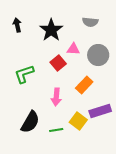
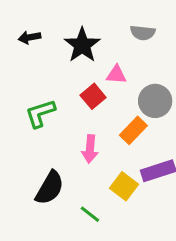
black arrow: (17, 25) -> (29, 37), turned -88
gray circle: (98, 55) -> (155, 101), moved
green line: (56, 130) -> (90, 214), moved, turned 48

